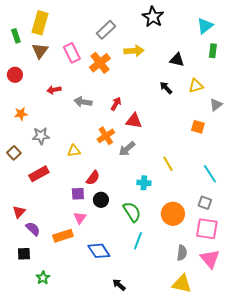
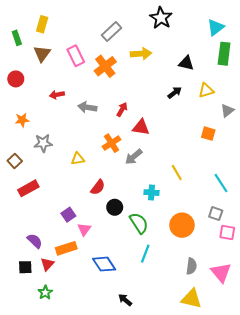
yellow rectangle: (40, 23) -> (42, 24), size x0.7
green rectangle: (213, 51) -> (224, 54), size x1.5
black arrow: (166, 88) -> (175, 93), turned 96
red rectangle: (39, 174) -> (28, 188), moved
purple square: (78, 194) -> (68, 215), moved, turned -32
black circle: (101, 200) -> (115, 207), moved
red triangle: (19, 212) -> (47, 264), moved
pink square: (207, 229) -> (227, 232), moved, size x0.7

